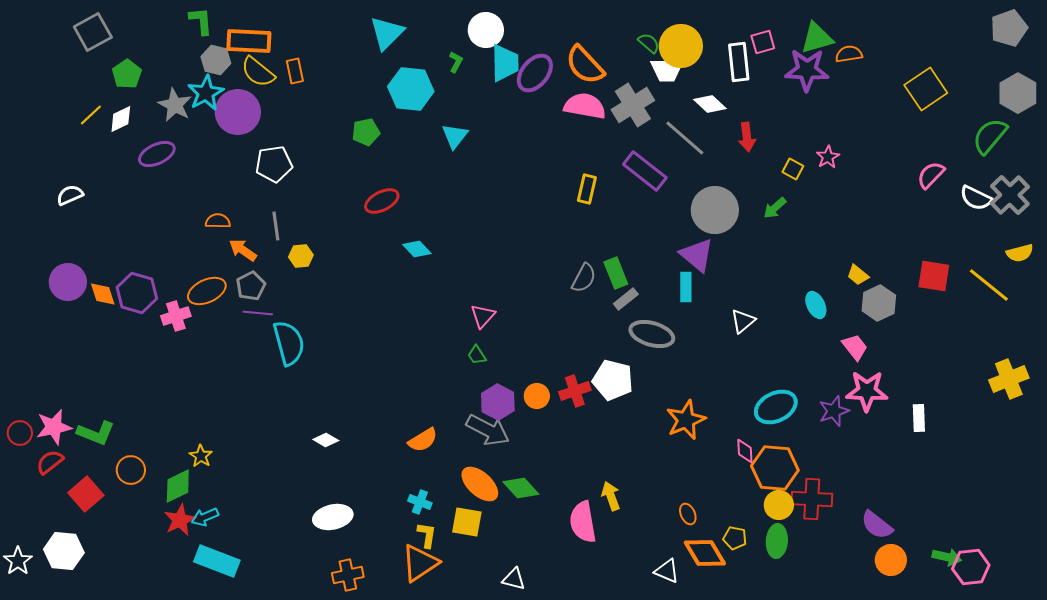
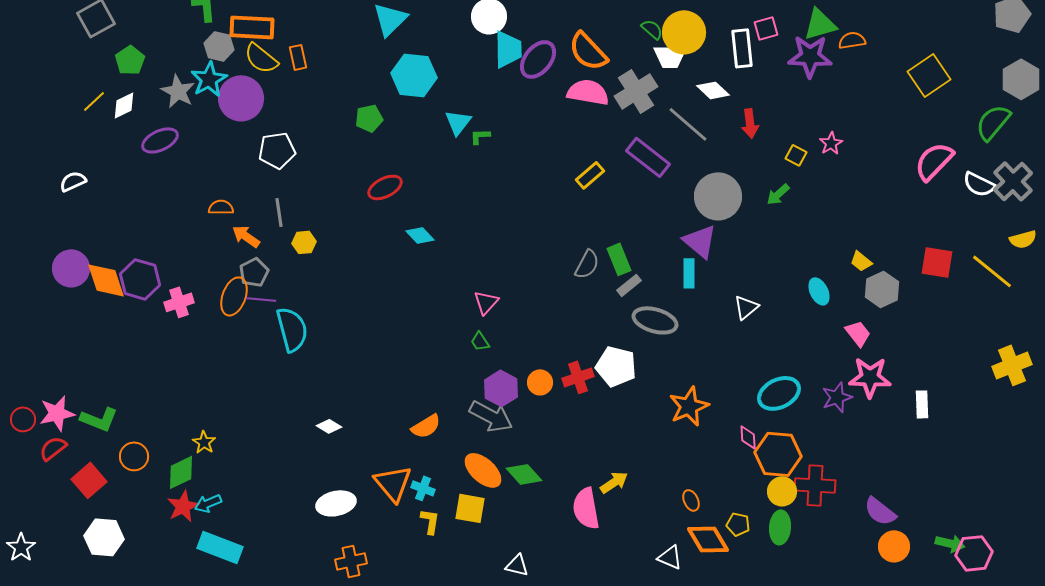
green L-shape: (456, 62) -> (480, 136), moved, turned -120
pink semicircle: (931, 175) -> (934, 161), size x1.4
yellow rectangle: (587, 189) -> (590, 175), turned 36
orange ellipse: (207, 291) -> (234, 296), moved, turned -45
orange diamond: (103, 294) -> (106, 280), size x1.5
yellow arrow: (611, 496) -> (614, 482), turned 76
white hexagon: (64, 551) -> (104, 537), moved
orange triangle: (420, 563) -> (393, 483), moved, turned -36

